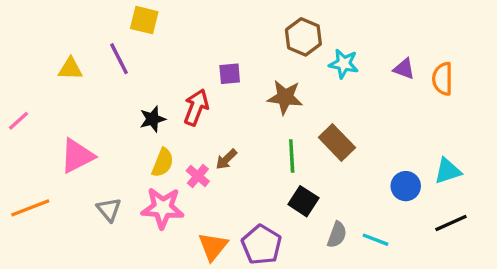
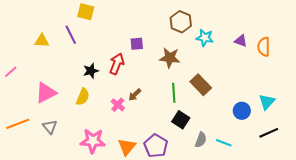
yellow semicircle: (163, 163) -> (83, 97), moved
cyan triangle: (448, 171) -> (267, 102), turned -30
pink star: (163, 208) -> (93, 141), moved
gray triangle: (109, 210) -> (50, 127), moved

